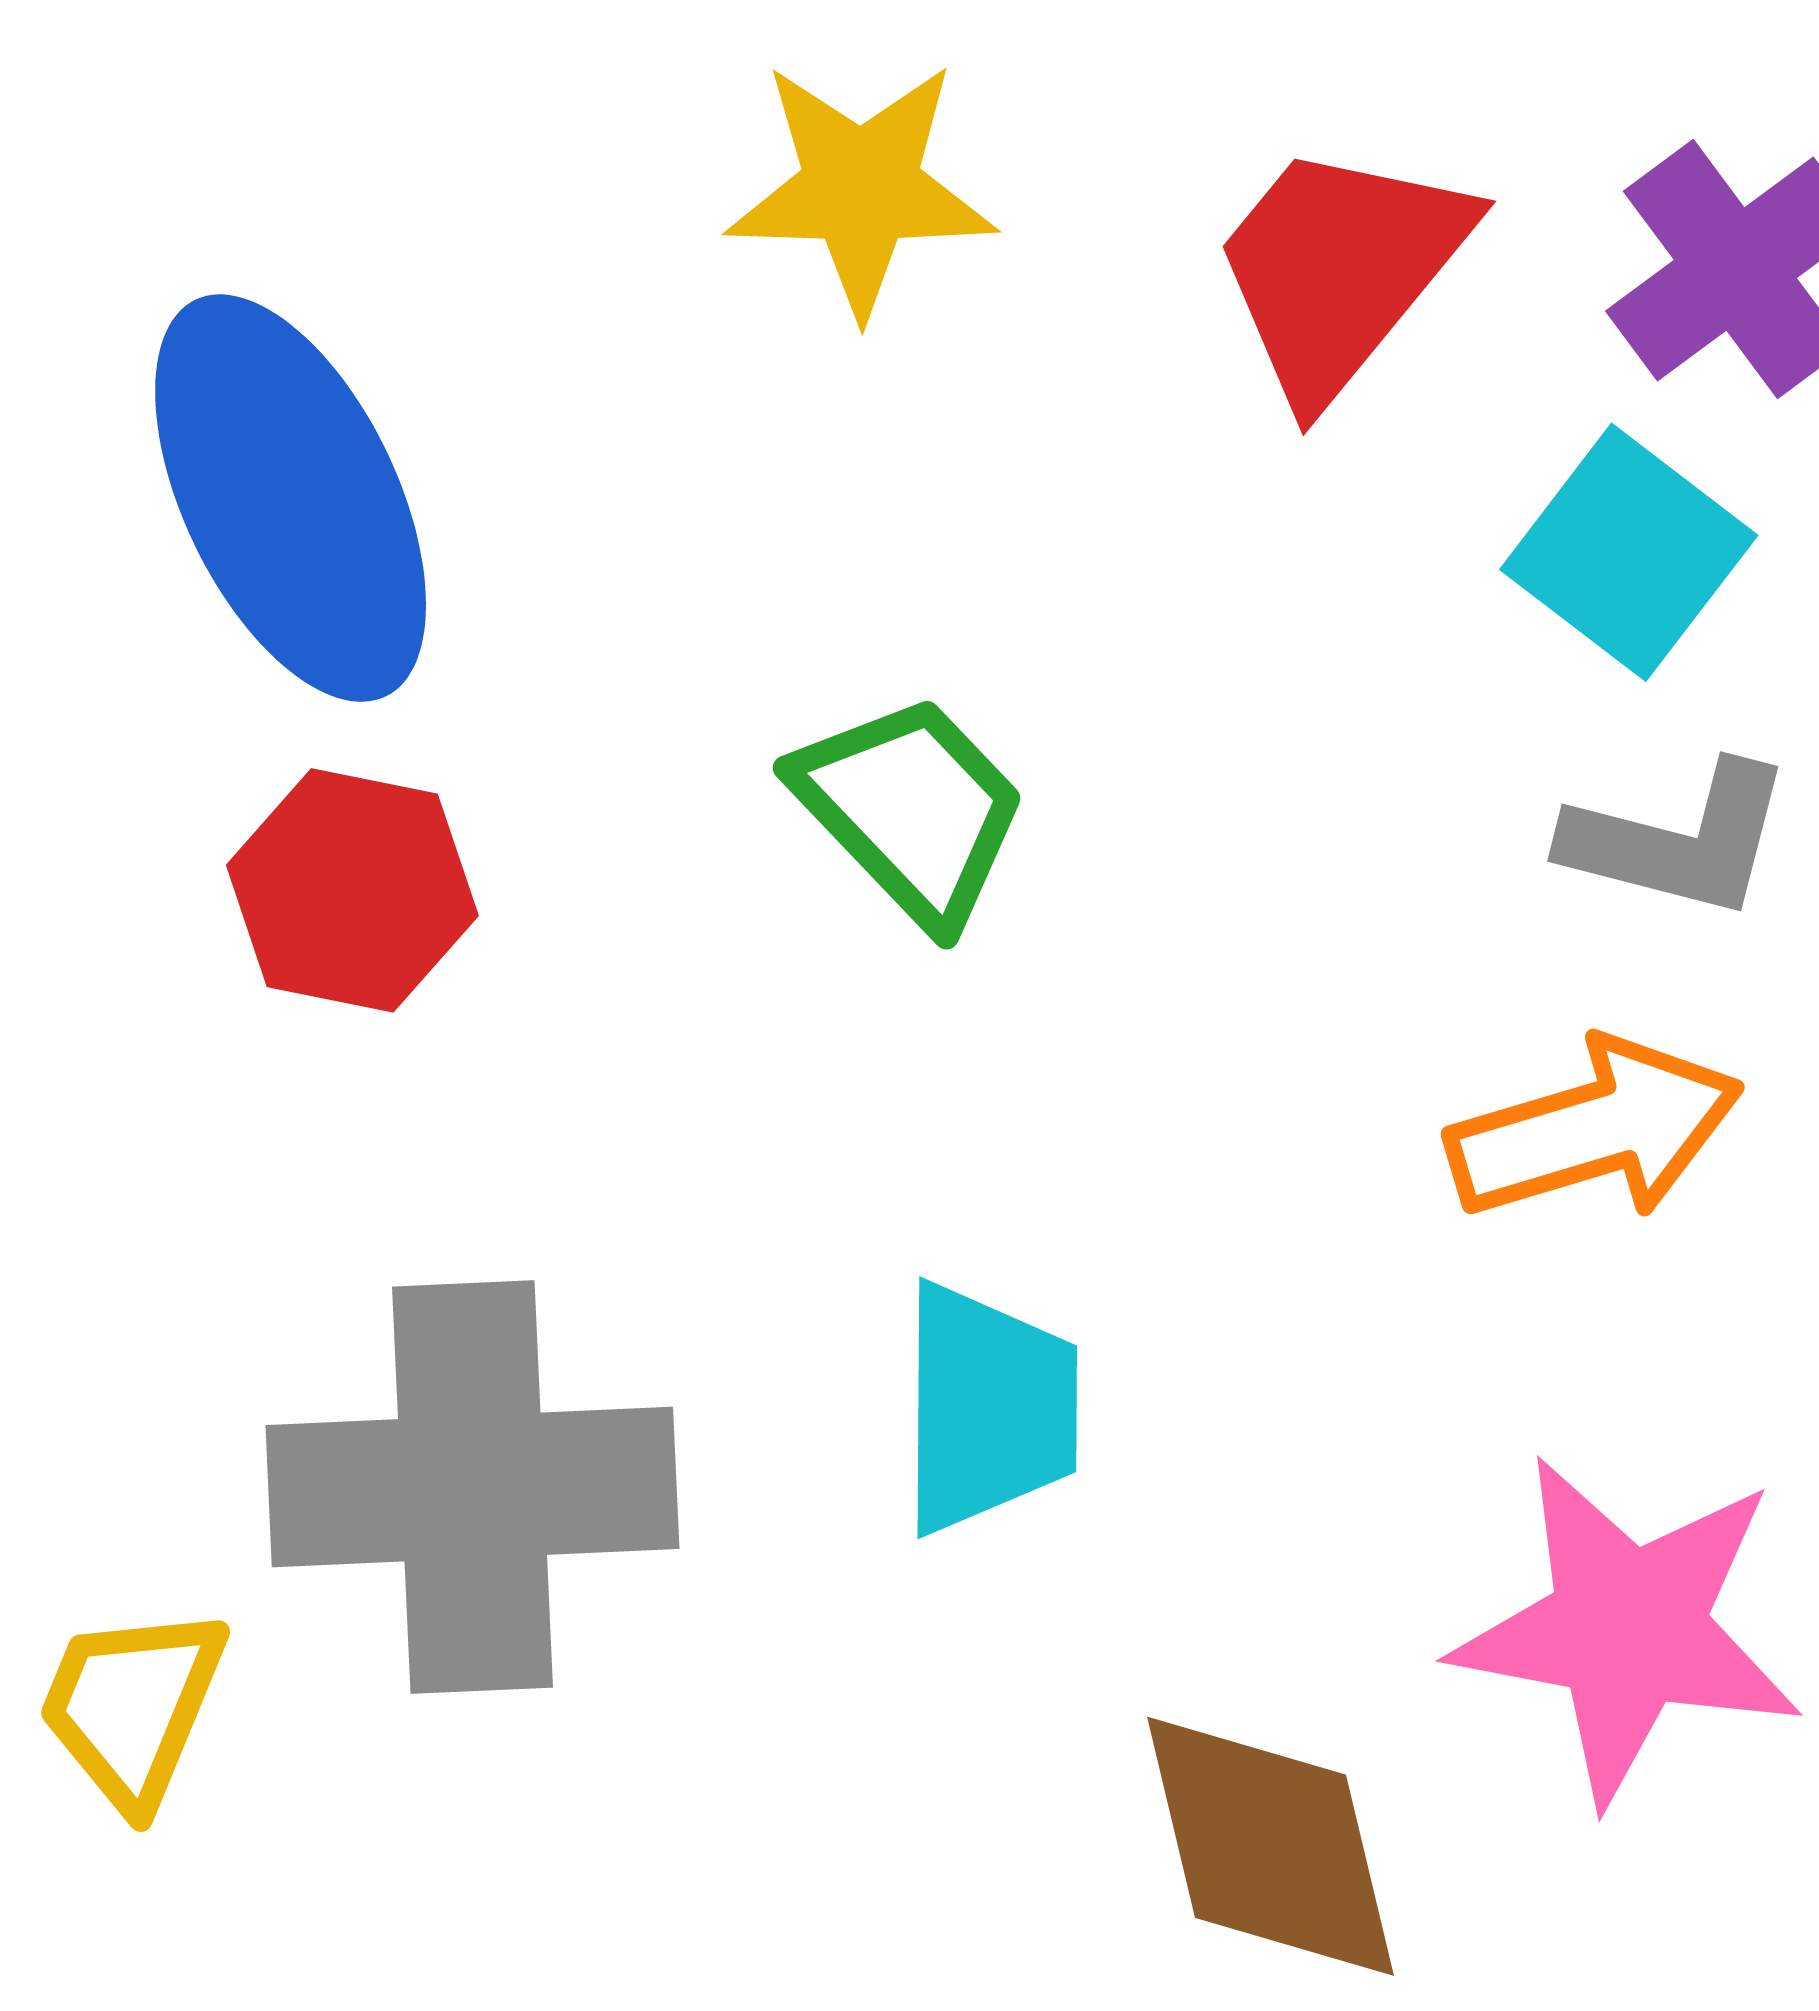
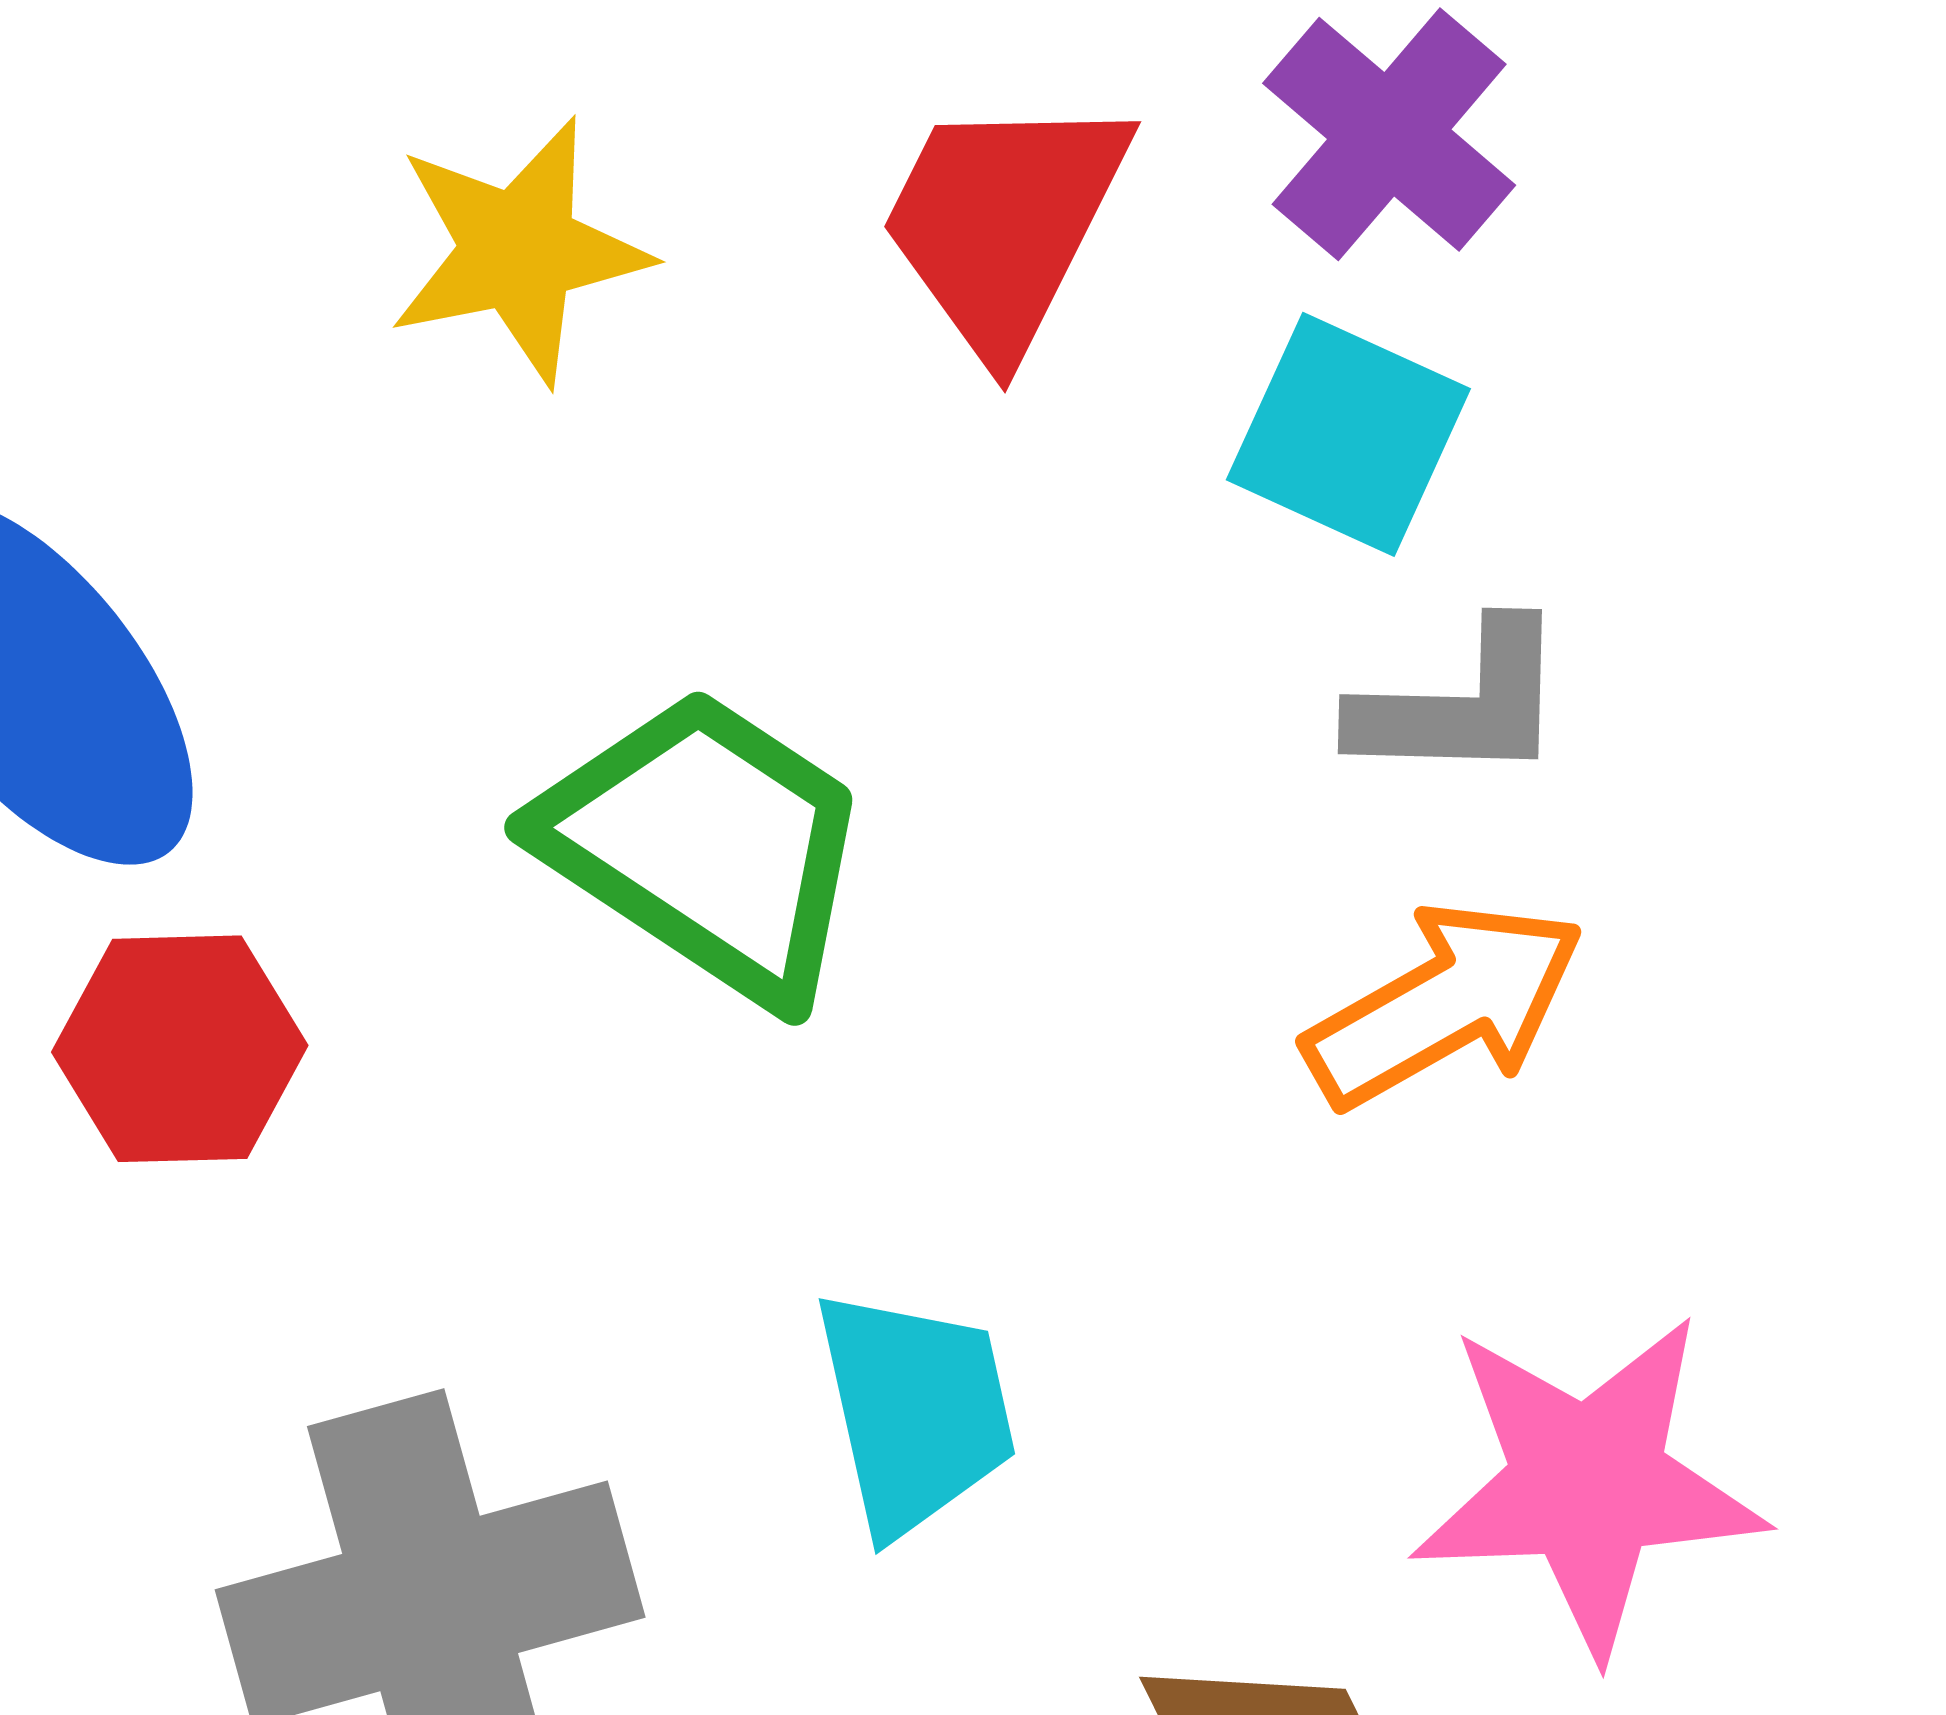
green trapezoid: (911, 810) -> (706, 845), size x1.4

